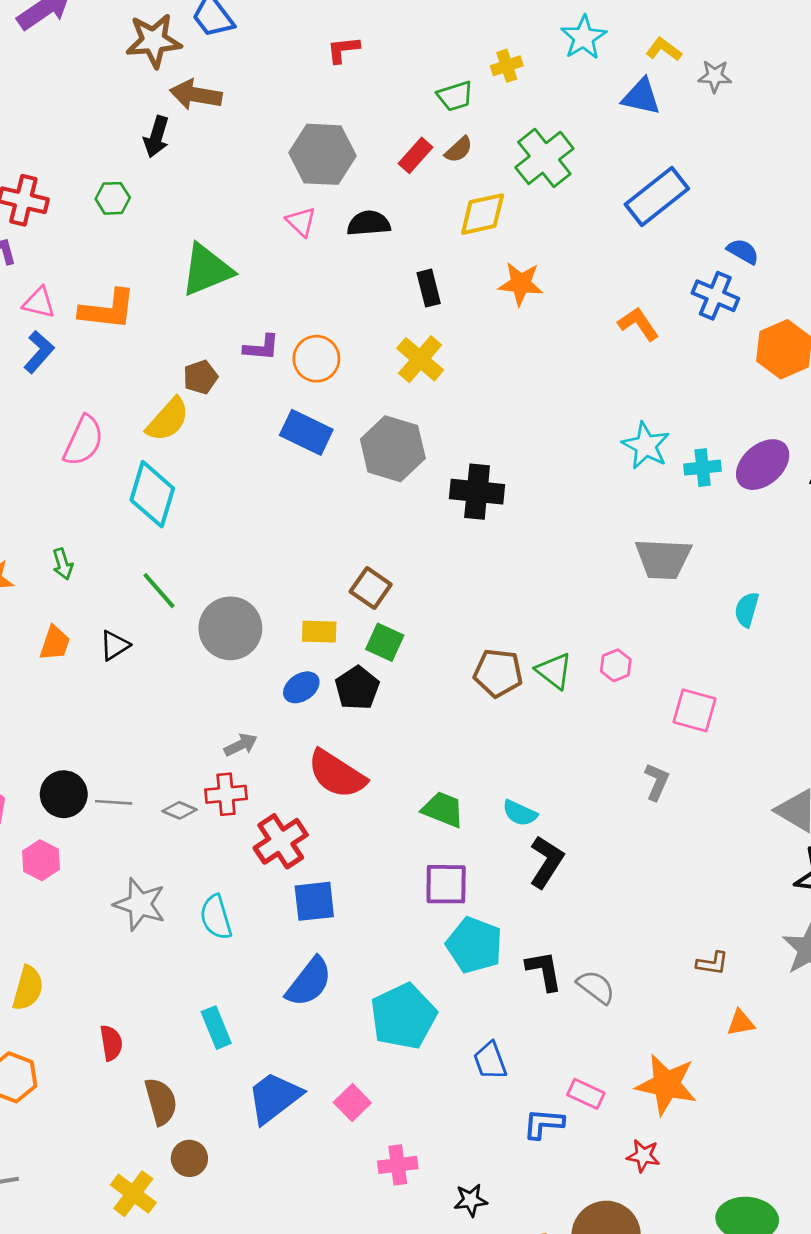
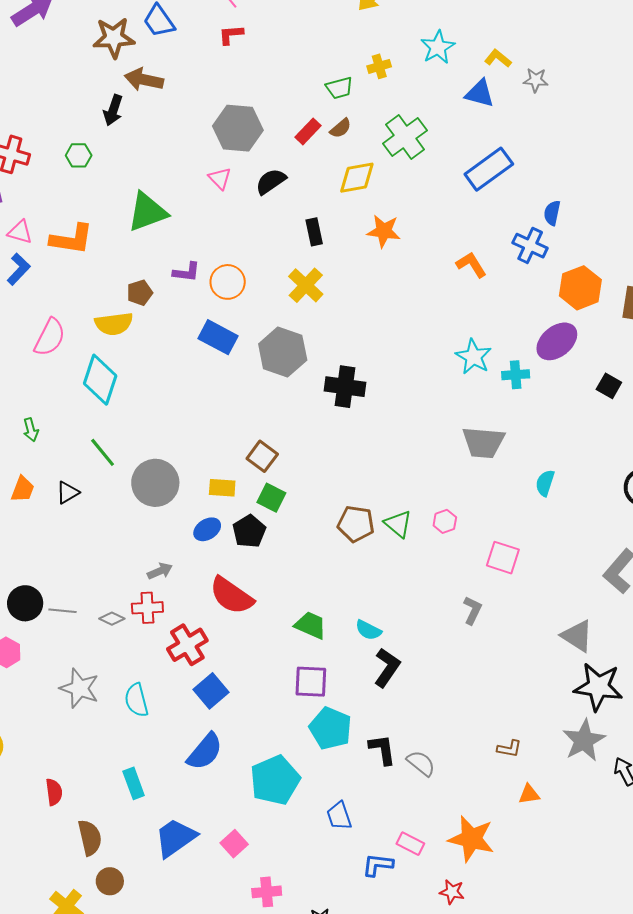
red L-shape: (343, 50) -> (231, 35), moved
black semicircle: (369, 223) -> (271, 181), turned -32
blue semicircle: (743, 251) -> (552, 213), turned -110
yellow semicircle: (168, 420) -> (114, 324), turned 39
purple ellipse: (763, 465) -> (557, 341), moved
blue square: (314, 901) -> (211, 691), turned -36

